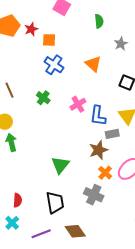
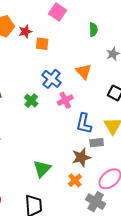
blue cross: (54, 65) -> (52, 79), moved
pink cross: (78, 104) -> (65, 100), moved
orange cross: (105, 173) -> (75, 180), moved
gray cross: (94, 195) -> (96, 202), moved

